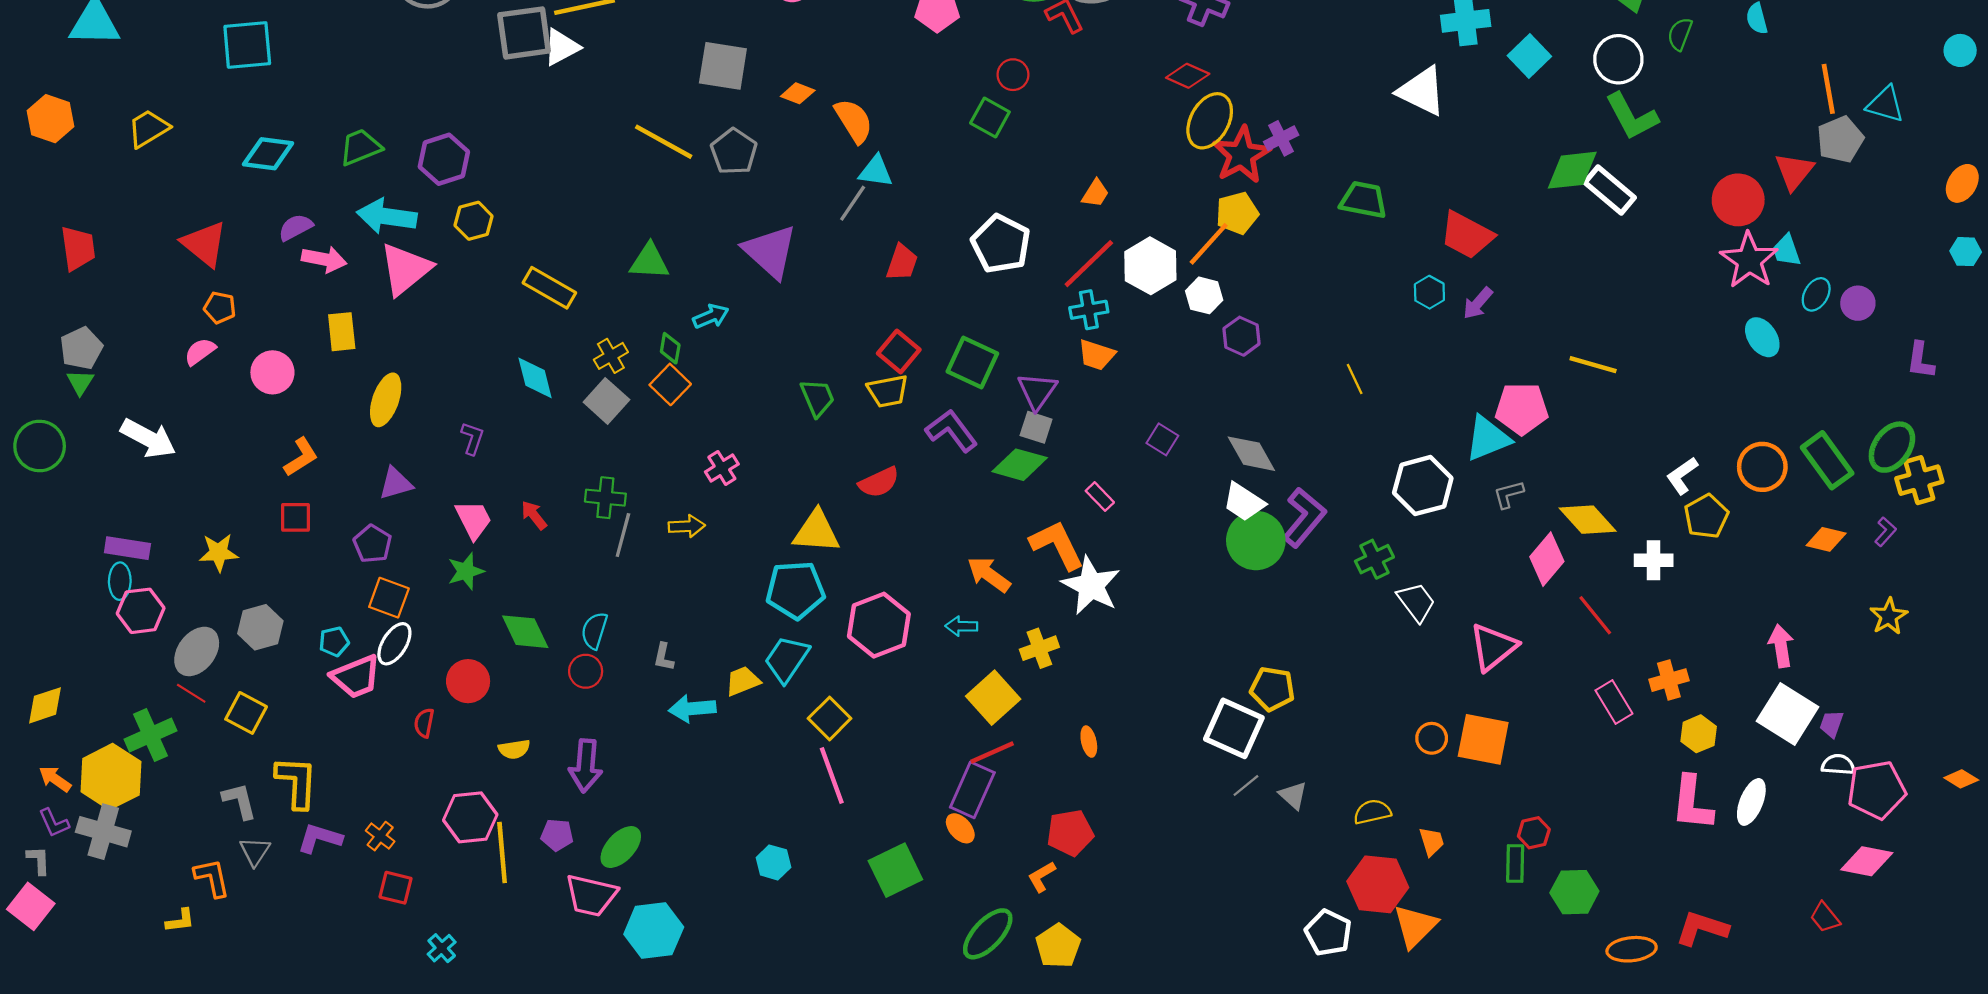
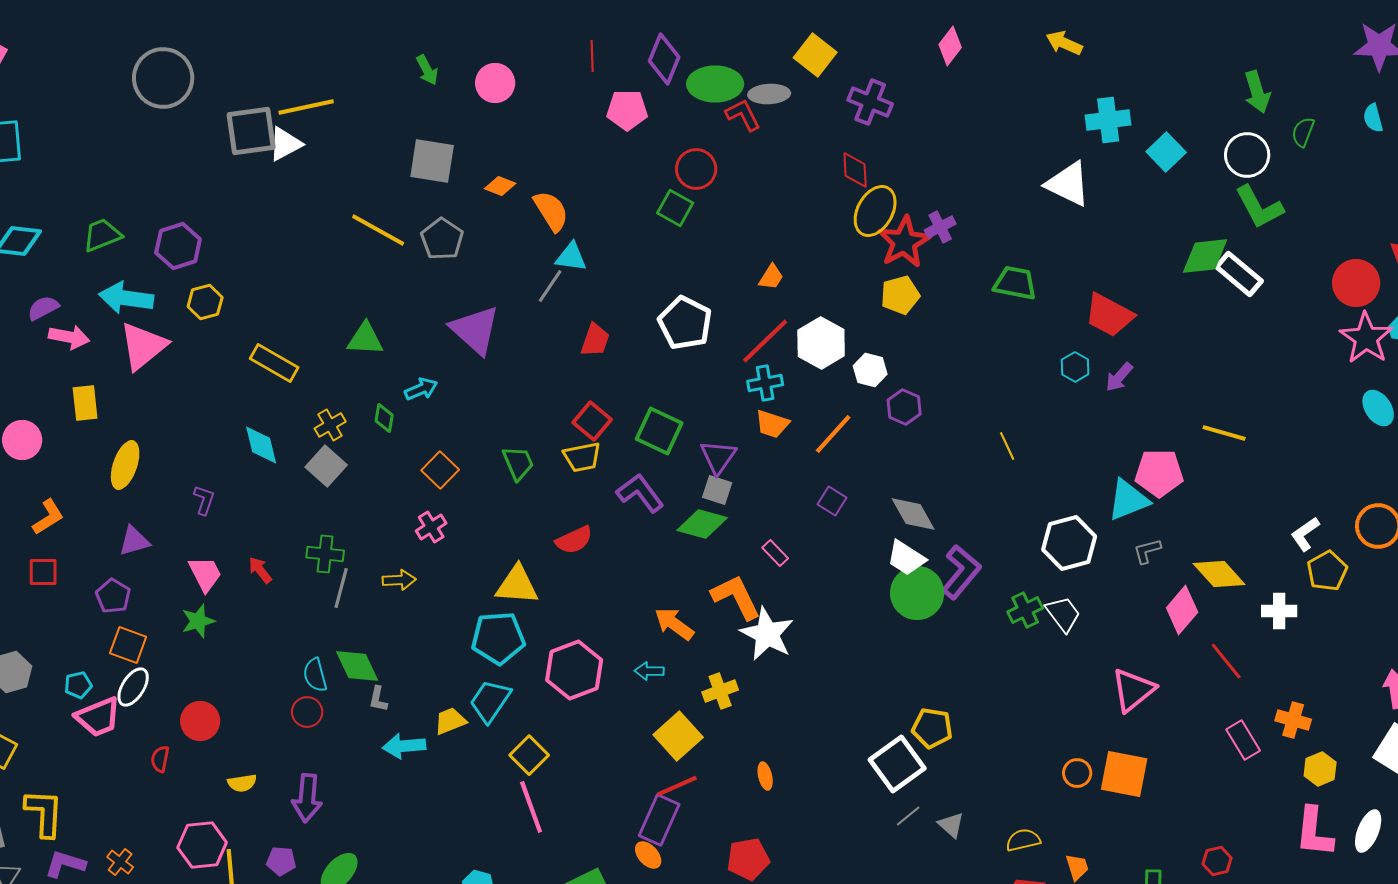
red circle: (1013, 75) -> (696, 169), size x1.4
red diamond: (1188, 76) -> (855, 170), turned 63
orange line: (1209, 244) -> (833, 434), moved
orange square: (670, 384) -> (440, 470), moved
white trapezoid: (1416, 602) -> (1063, 614), moved
cyan semicircle: (594, 631) -> (315, 675), turned -32
green diamond: (525, 632) -> (357, 666), moved
orange cross: (1669, 680) -> (1293, 720), turned 32
white square: (1234, 728) -> (897, 764), turned 30
red hexagon: (1534, 833) -> (1217, 861), moved

